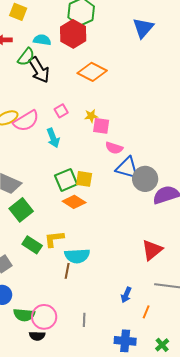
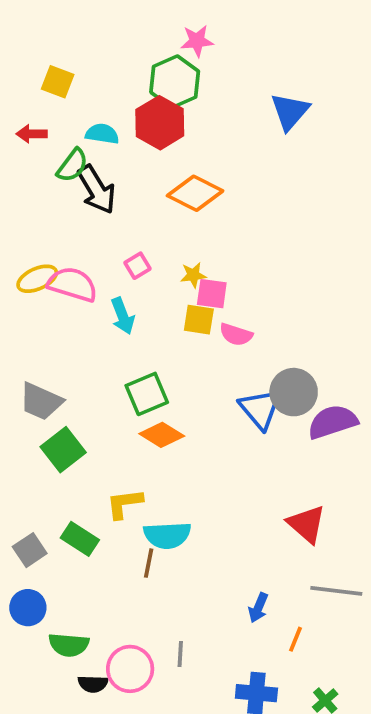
pink semicircle: (26, 121) -> (72, 284), turned -132
blue triangle: (127, 168) -> (260, 409), moved, turned 35
yellow square: (84, 179) -> (199, 320), moved
green rectangle: (32, 245) -> (80, 539), moved
red triangle: (152, 250) -> (307, 524), turned -40
pink circle: (44, 317) -> (130, 669), moved

